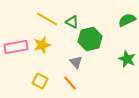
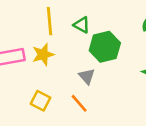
yellow line: (47, 19) -> (50, 21), turned 55

